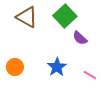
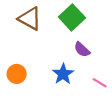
purple semicircle: (80, 38) -> (82, 50), moved

